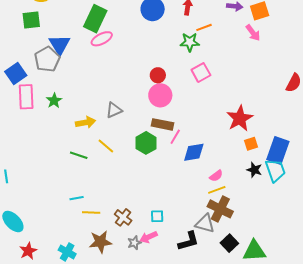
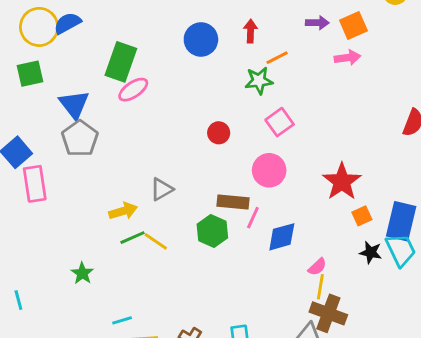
pink arrow: (253, 33) -> (347, 58), turned -54
gray pentagon: (47, 59) -> (80, 138), moved
pink circle: (160, 95) -> (269, 170), moved
green star: (54, 101) -> (82, 273), moved
green line: (79, 155) -> (132, 238), moved, turned -36
yellow line: (217, 190) -> (320, 287), turned -54

